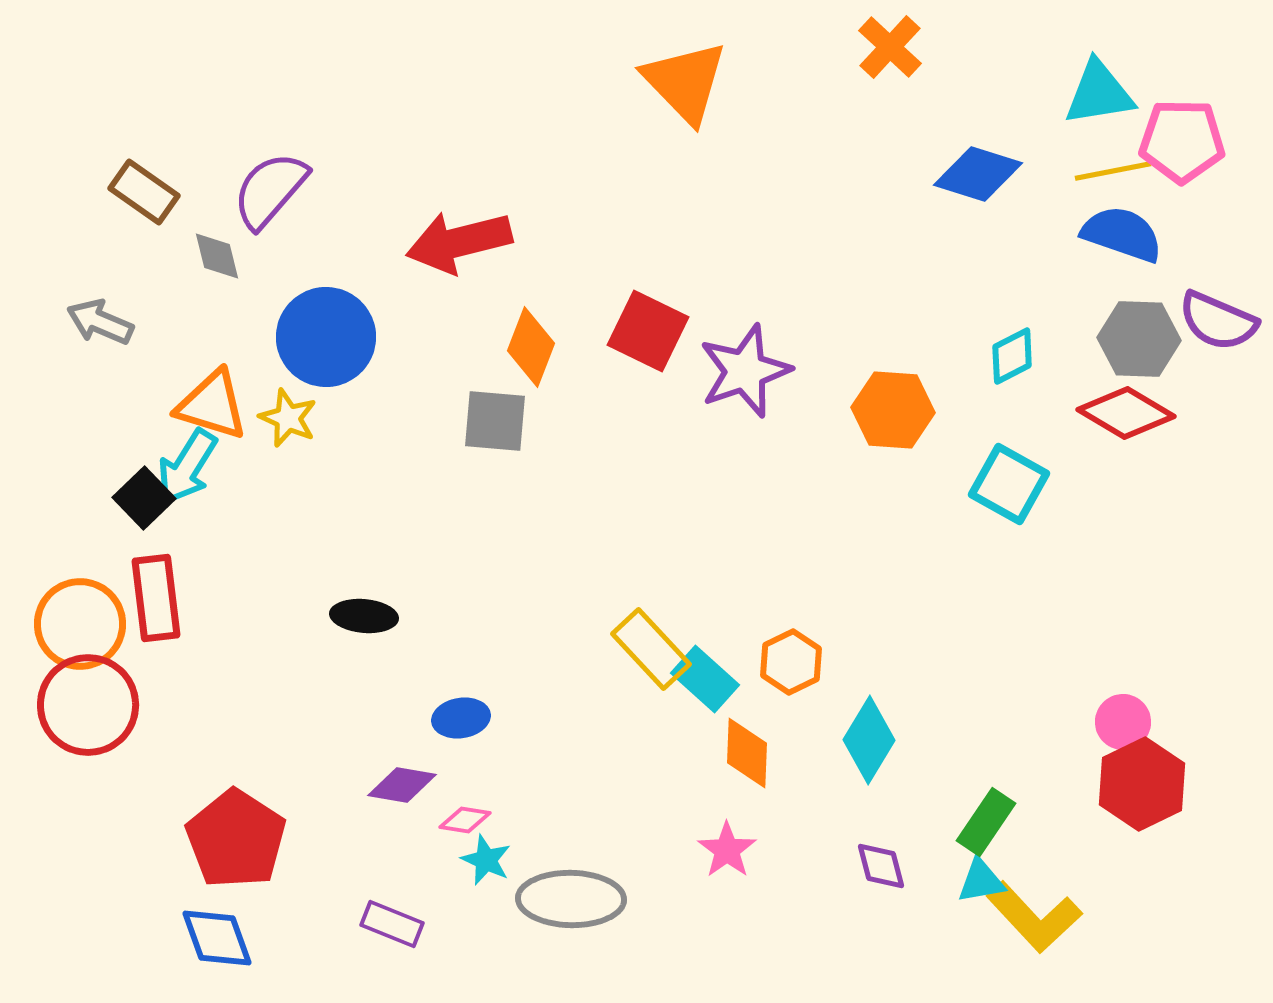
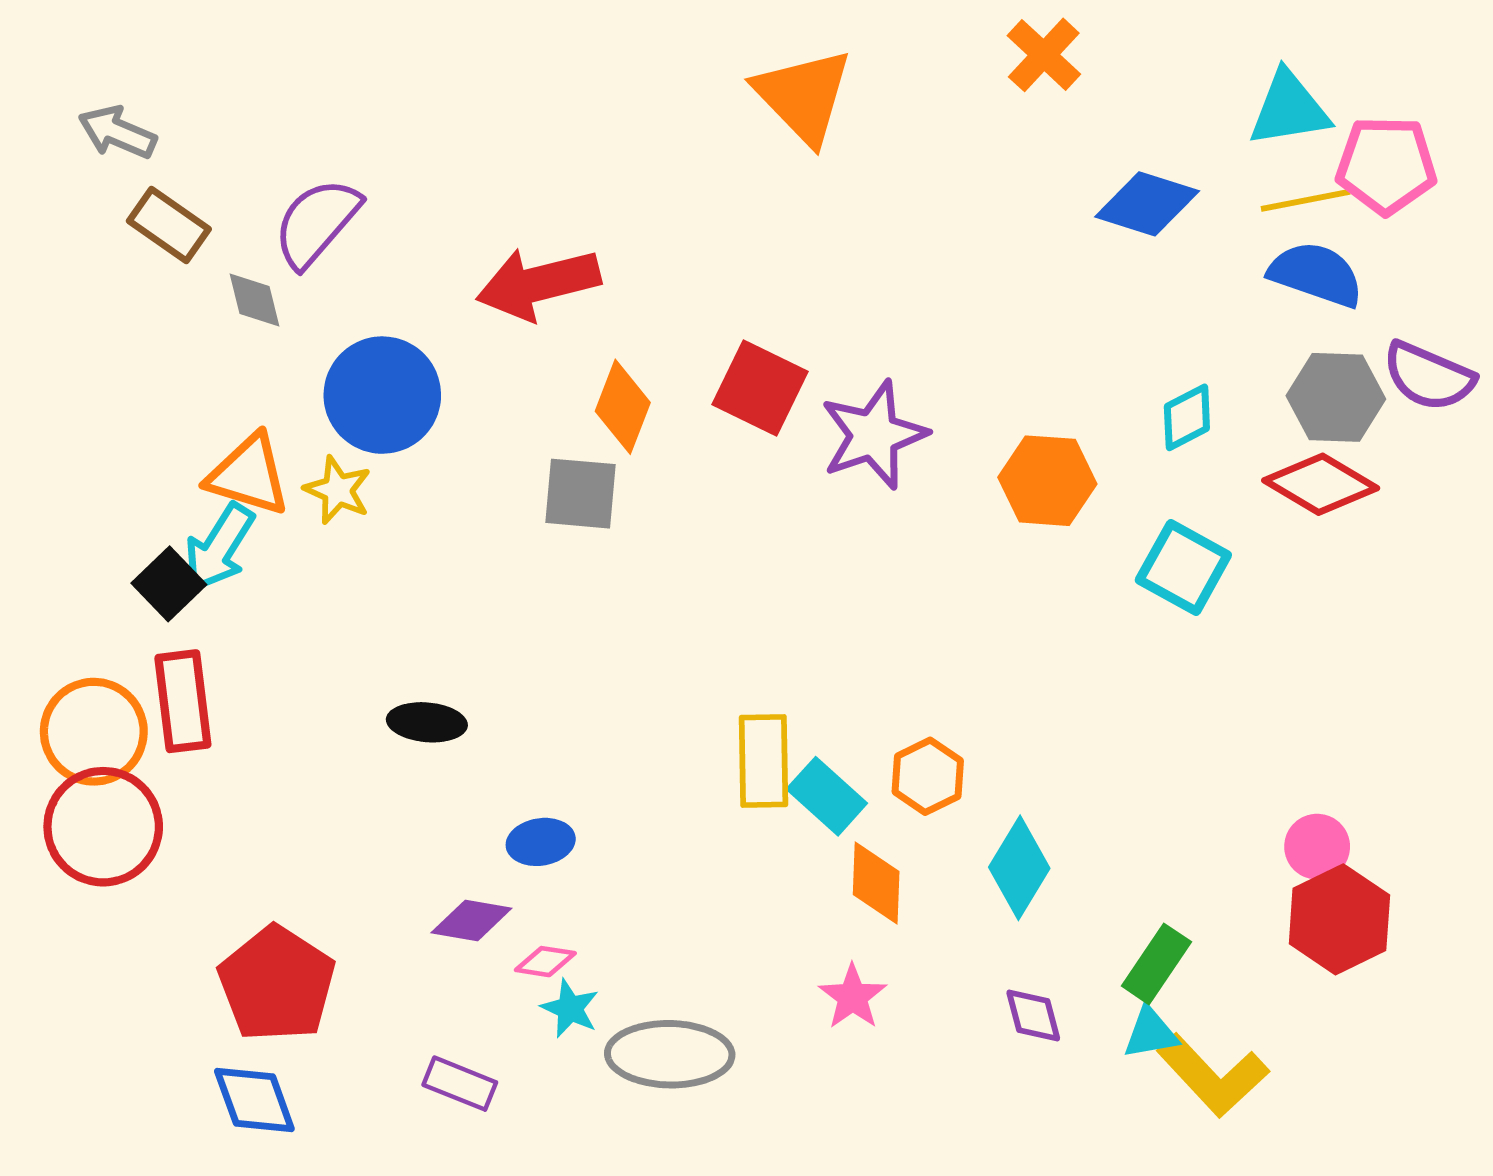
gray arrow: (100, 322) -> (117, 132), moved
yellow rectangle: (651, 649) -> (764, 761), turned 42

